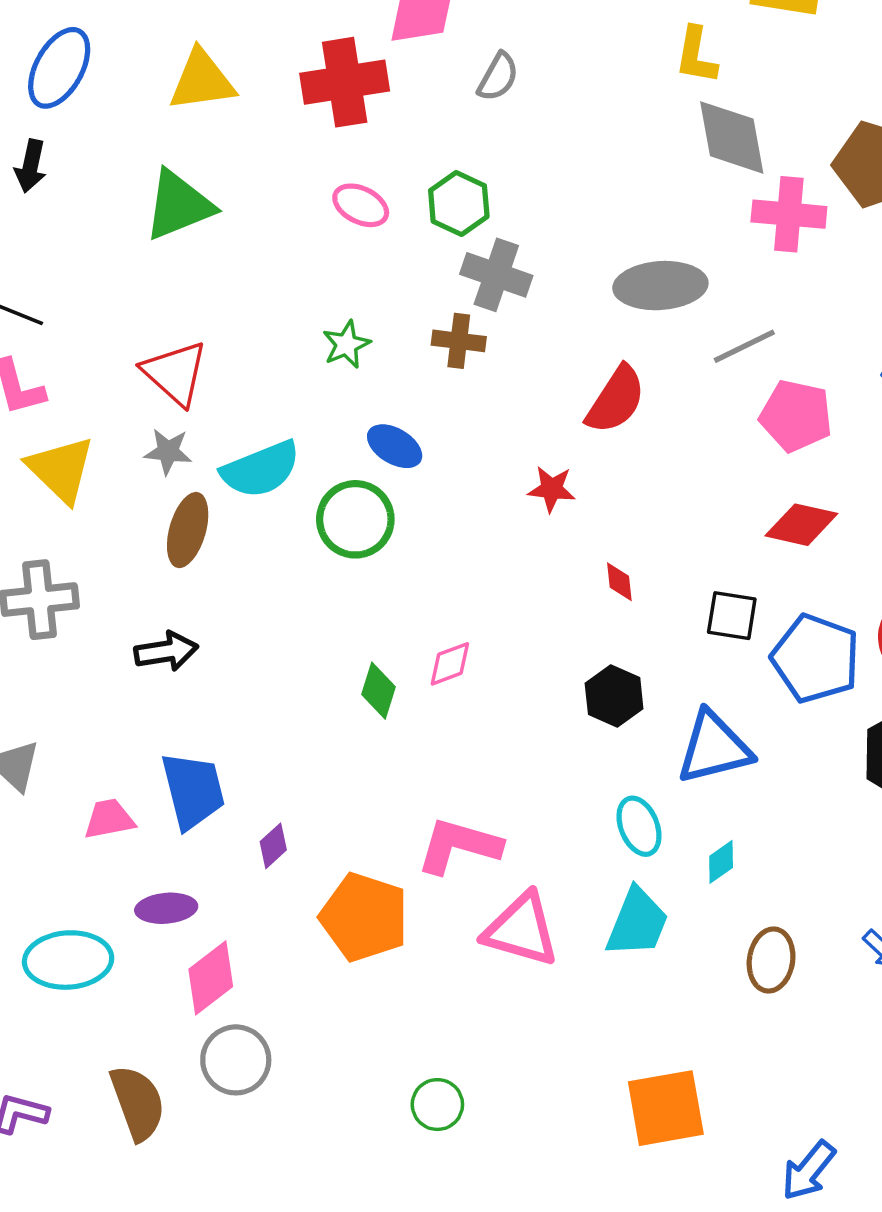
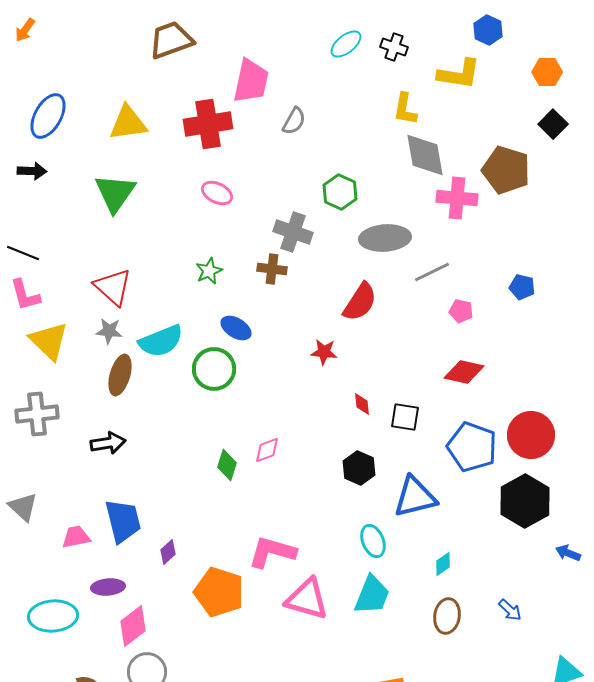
black arrow: (31, 166) -> (32, 171), turned -100
green hexagon: (459, 204) -> (340, 192), moved
green triangle: (179, 205) -> (115, 193), turned -33
pink pentagon: (796, 416) -> (461, 311), size x0.6
black square: (732, 616) -> (405, 417), moved
cyan diamond: (721, 862) -> (443, 564), moved

